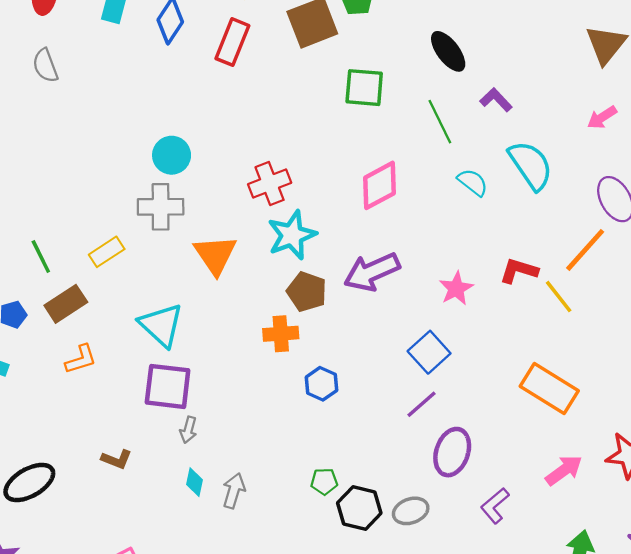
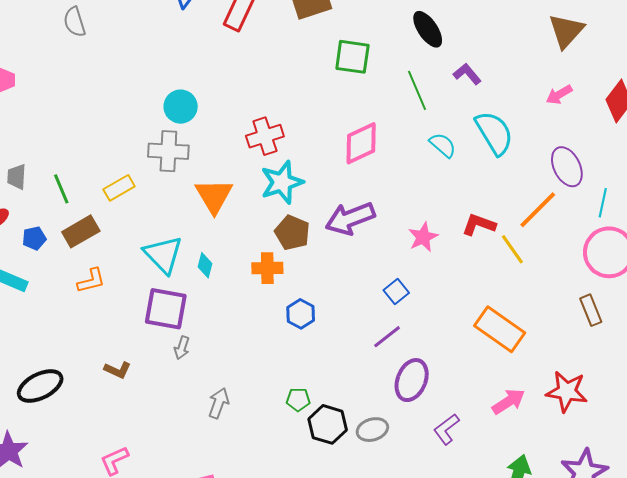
blue square: (429, 352) -> (396, 292), size x0.7
cyan diamond: (195, 482) -> (205, 265), moved

